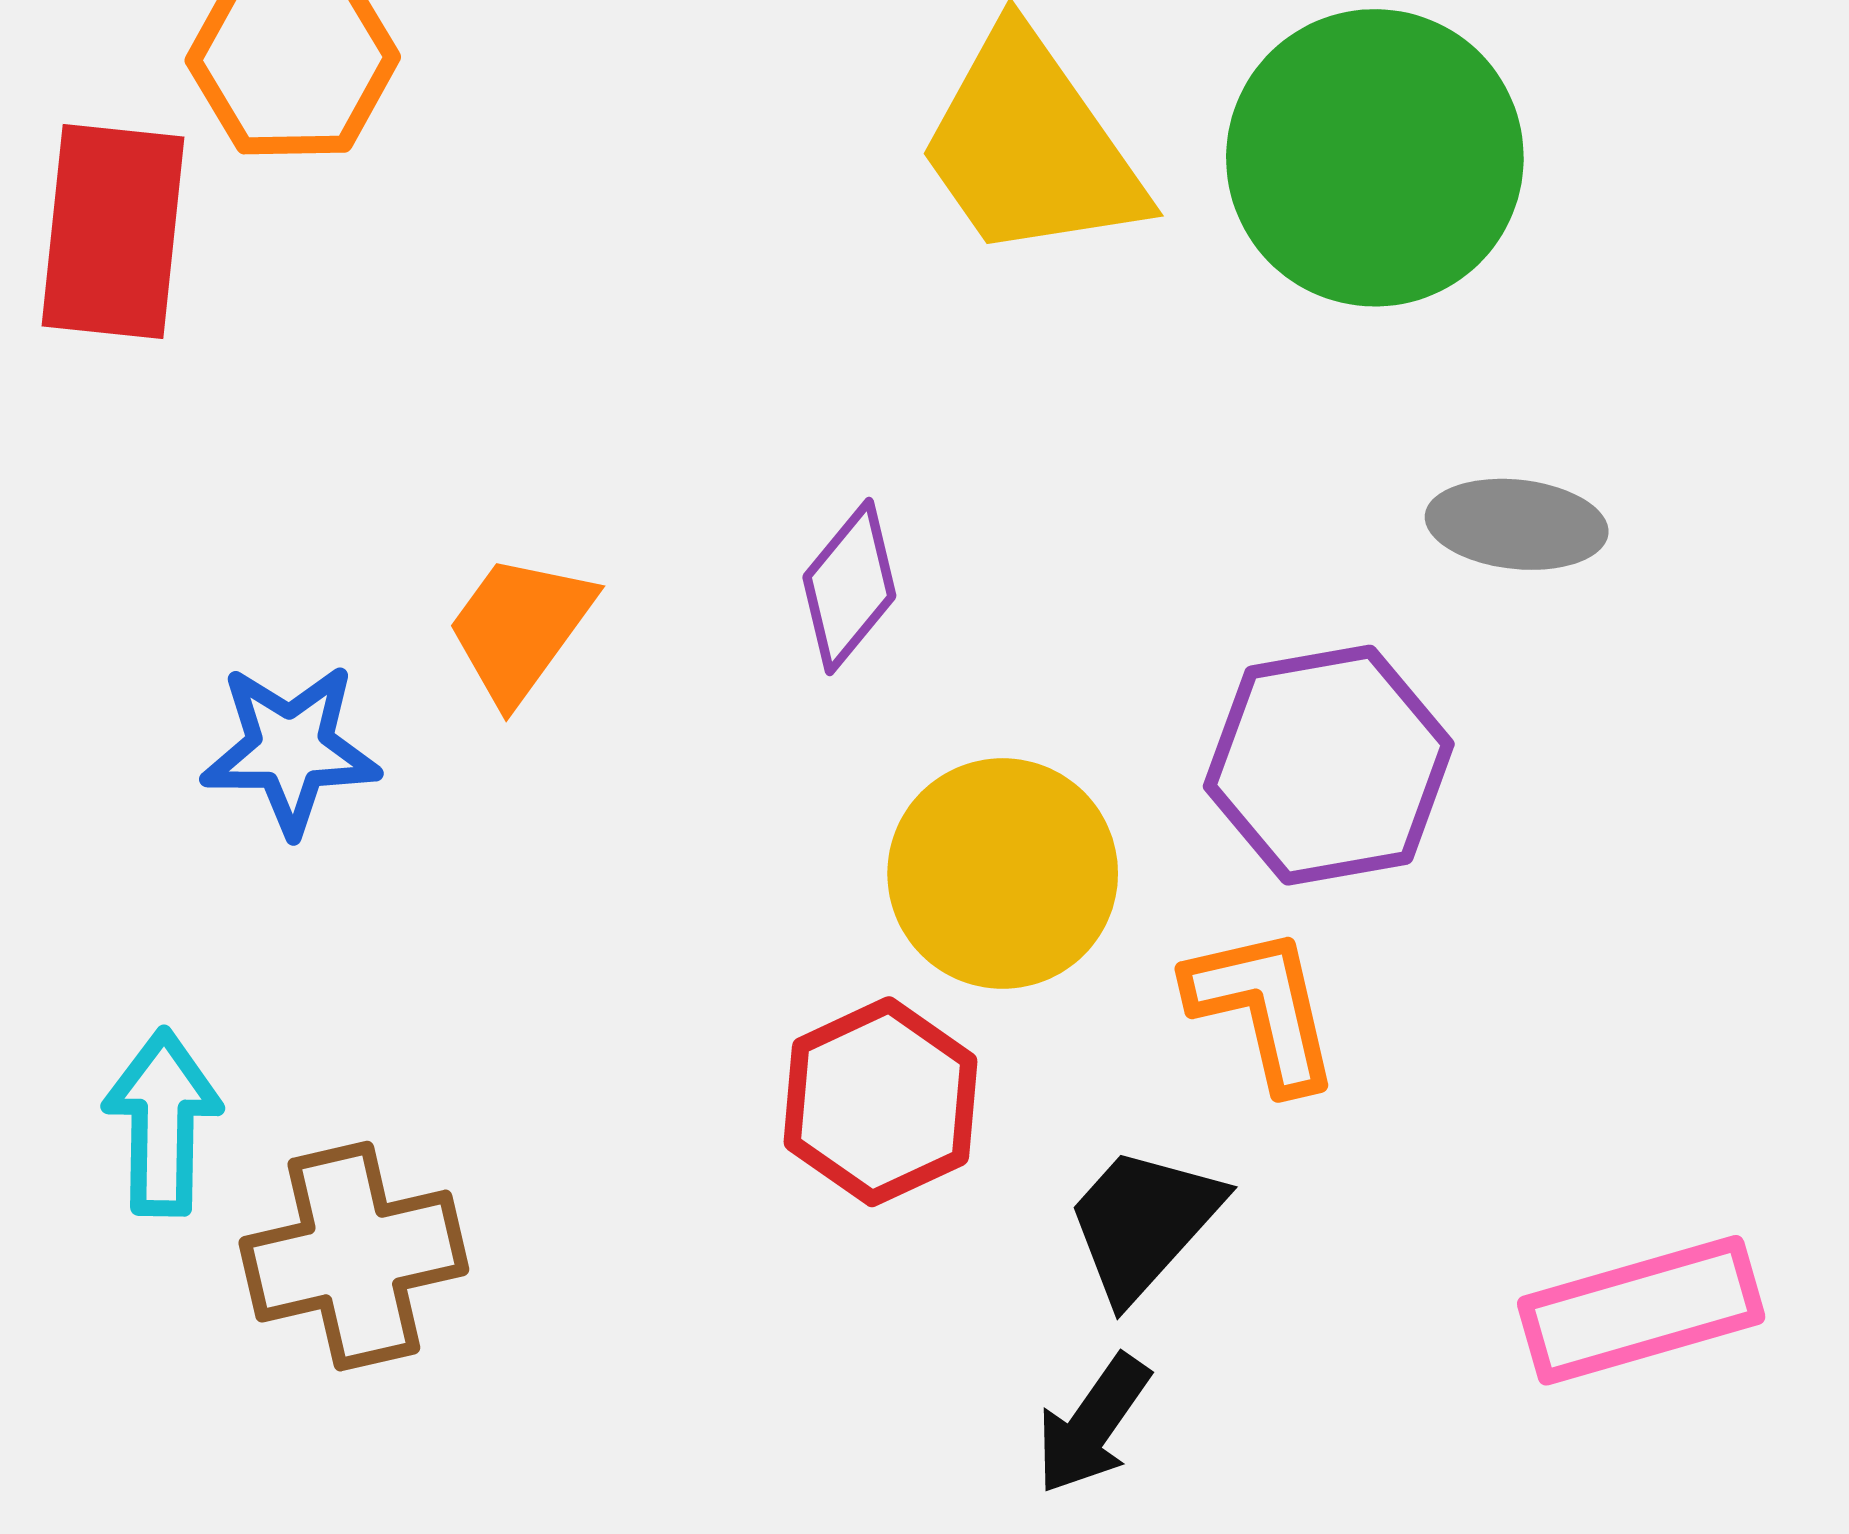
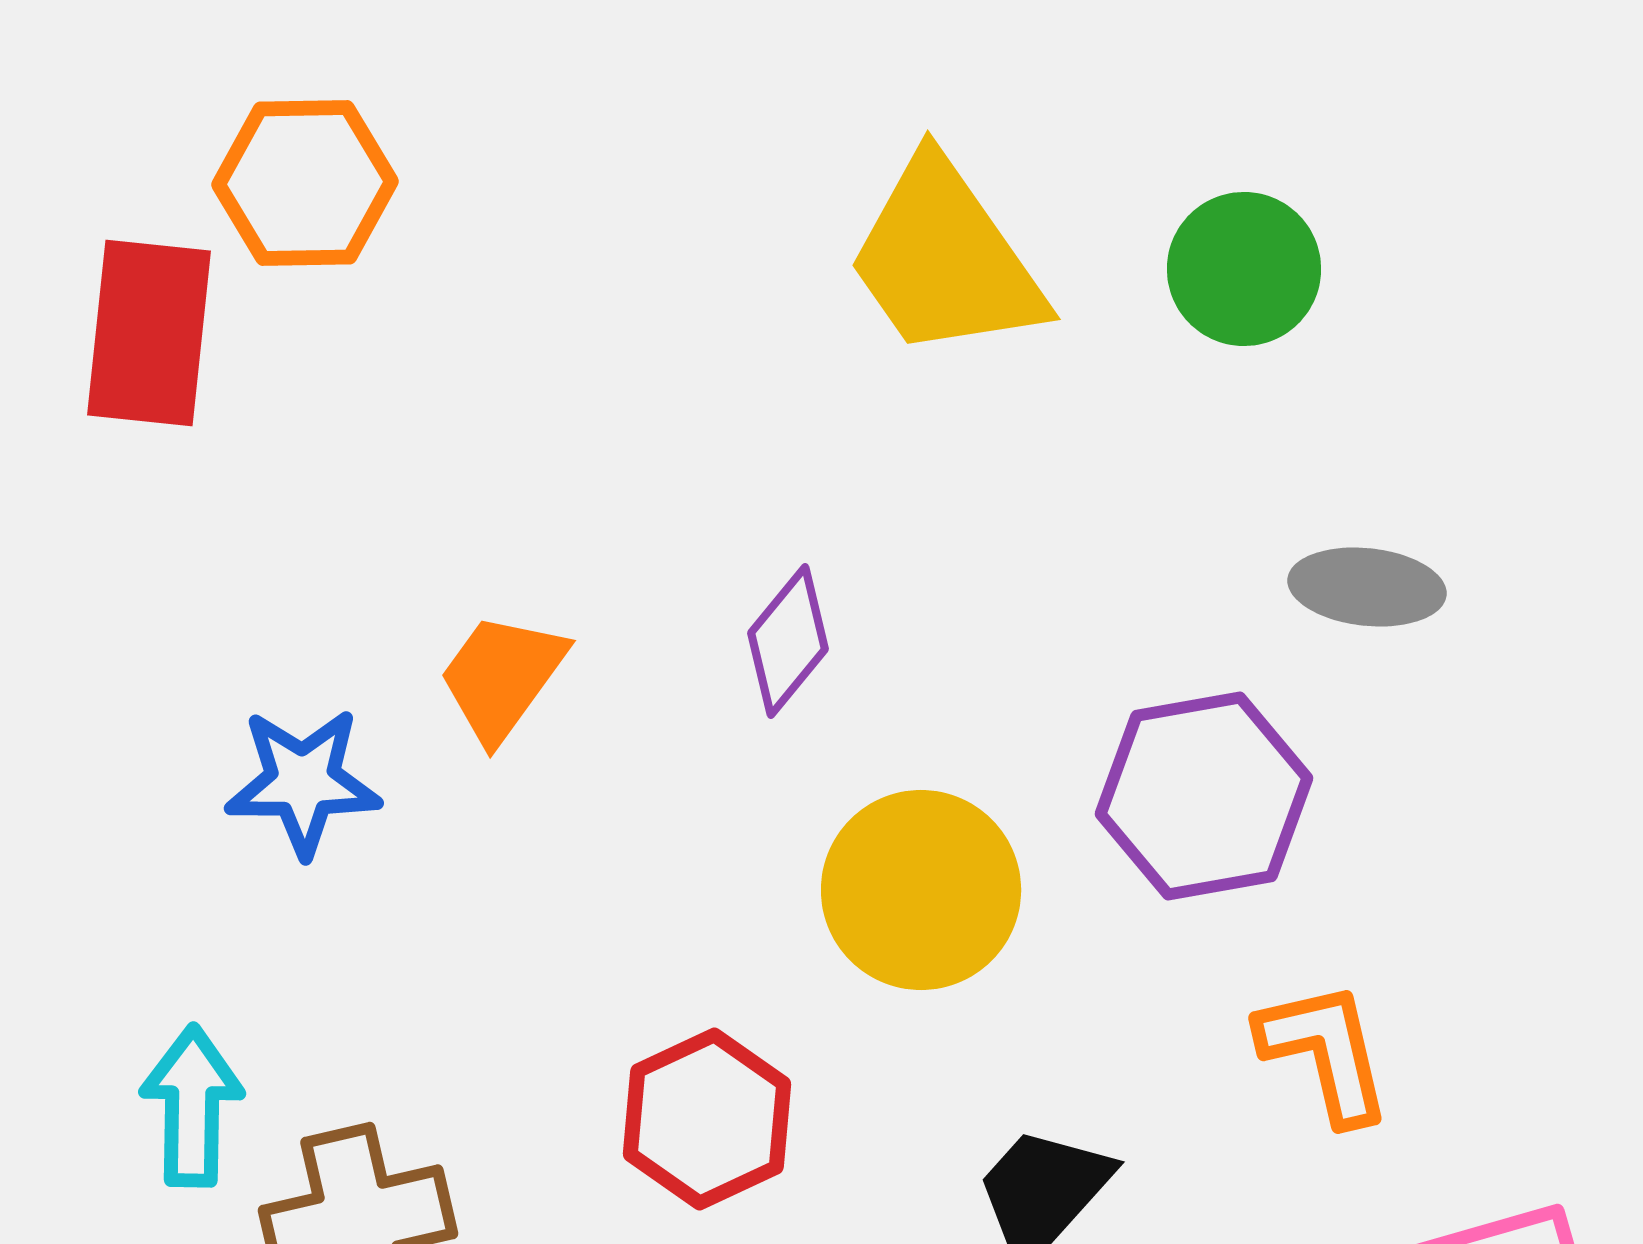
green circle: (1375, 158) -> (1244, 269), size x0.6
orange L-shape: (1263, 1008) -> (1325, 1052), moved
red hexagon: (881, 1102) -> (707, 1119), moved

